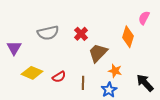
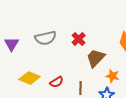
purple triangle: (14, 48) -> (12, 44), moved

